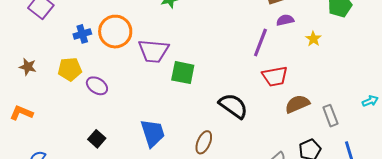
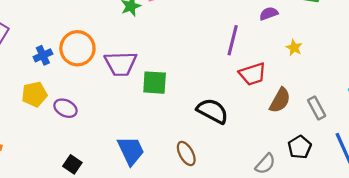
purple semicircle: (285, 20) -> (269, 14), moved
yellow star: (313, 39) -> (294, 48), moved
brown semicircle: (297, 104) -> (280, 100), turned 150
brown ellipse: (204, 142) -> (186, 154), turned -45

